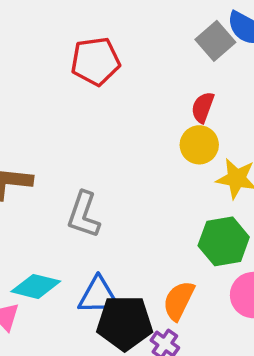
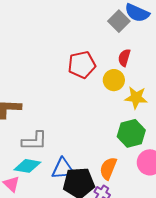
red pentagon: (95, 61) -> (82, 65), moved
red semicircle: (203, 107) -> (124, 58), moved
gray L-shape: (84, 215) -> (34, 141), moved, turned -104

